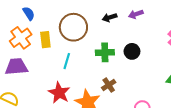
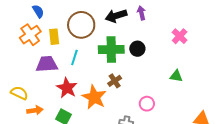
purple arrow: (136, 14) -> (141, 13), turned 96
black arrow: (110, 17) -> (116, 16), size x1.5
green cross: (105, 52) -> (111, 49), size x1.4
purple trapezoid: (16, 67) -> (47, 64), moved

